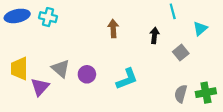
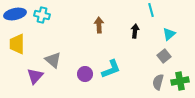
cyan triangle: (200, 29) -> (169, 34), moved
gray square: (181, 53) -> (164, 56), moved
yellow trapezoid: (19, 69) -> (17, 44), moved
purple circle: (87, 74) -> (85, 74), moved

